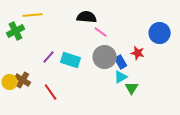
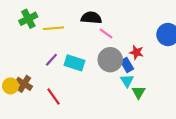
yellow line: (33, 15) -> (54, 28), moved
green cross: (16, 31) -> (28, 19), moved
red star: (138, 53) -> (136, 52), moved
cyan triangle: (121, 77) -> (127, 81), turned -32

